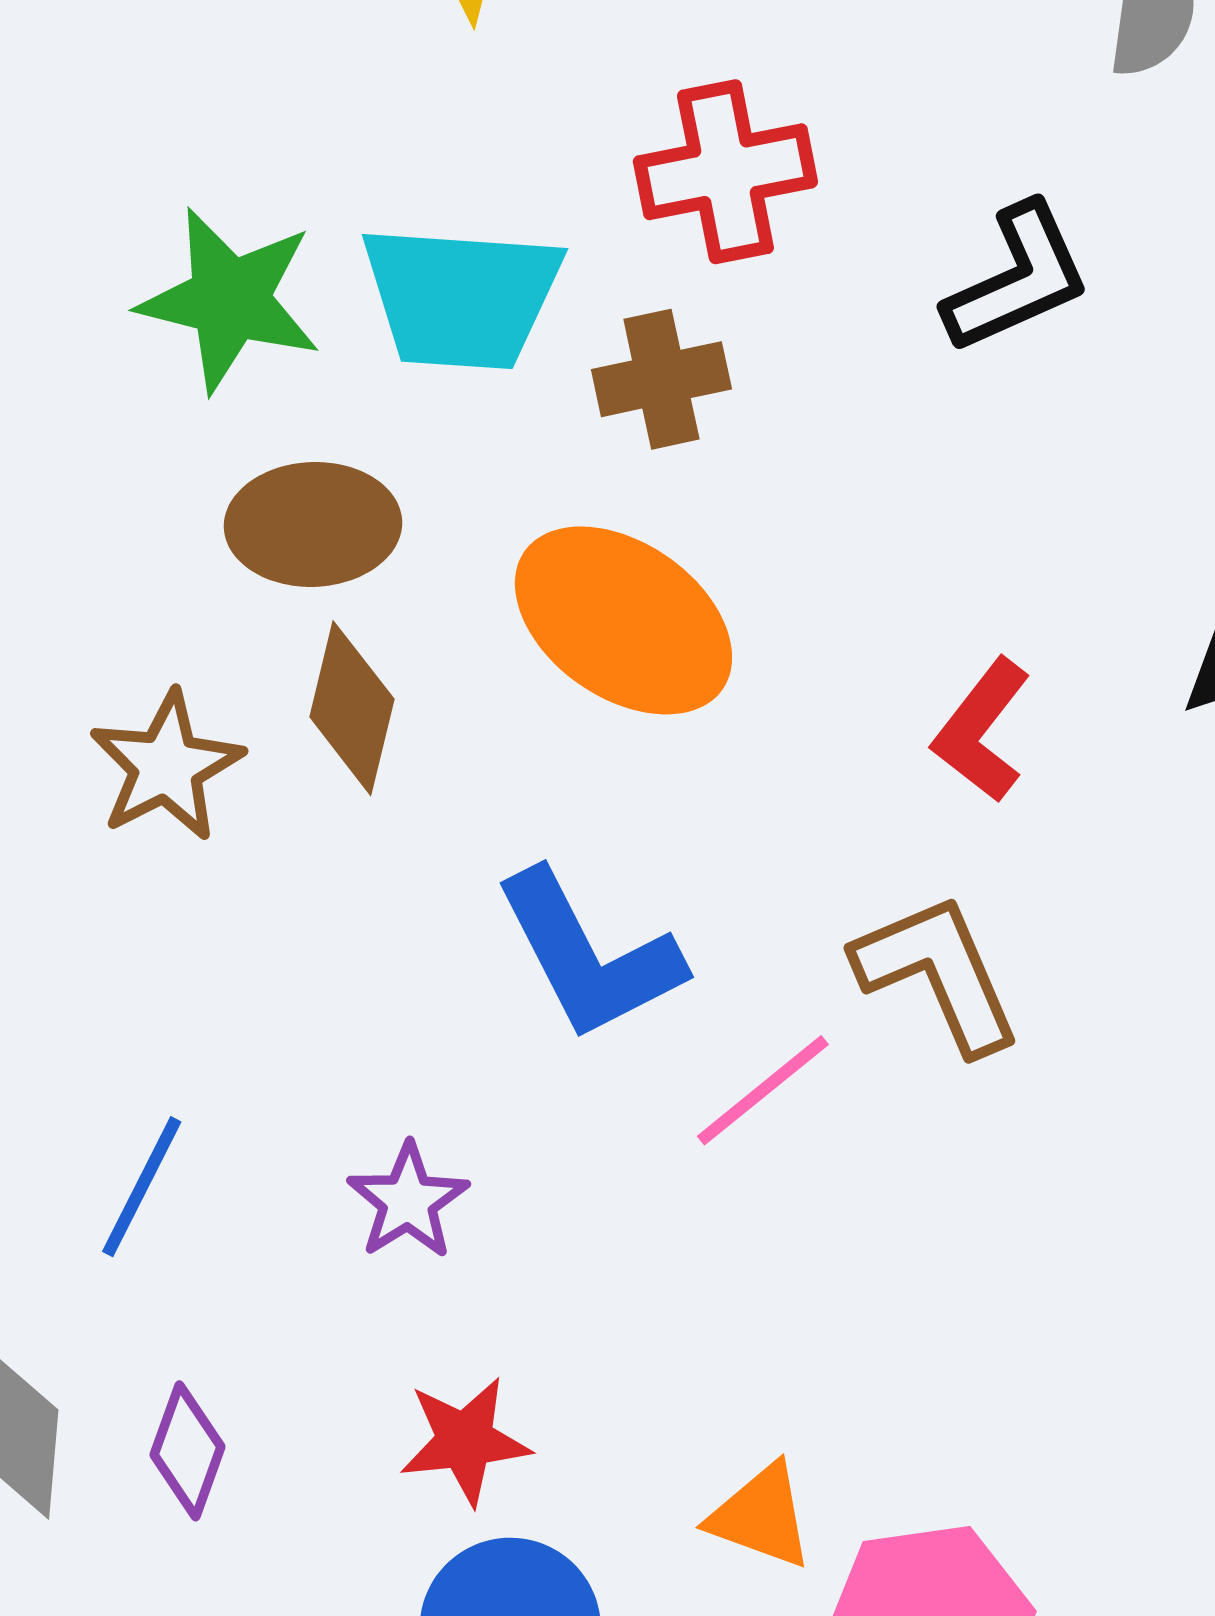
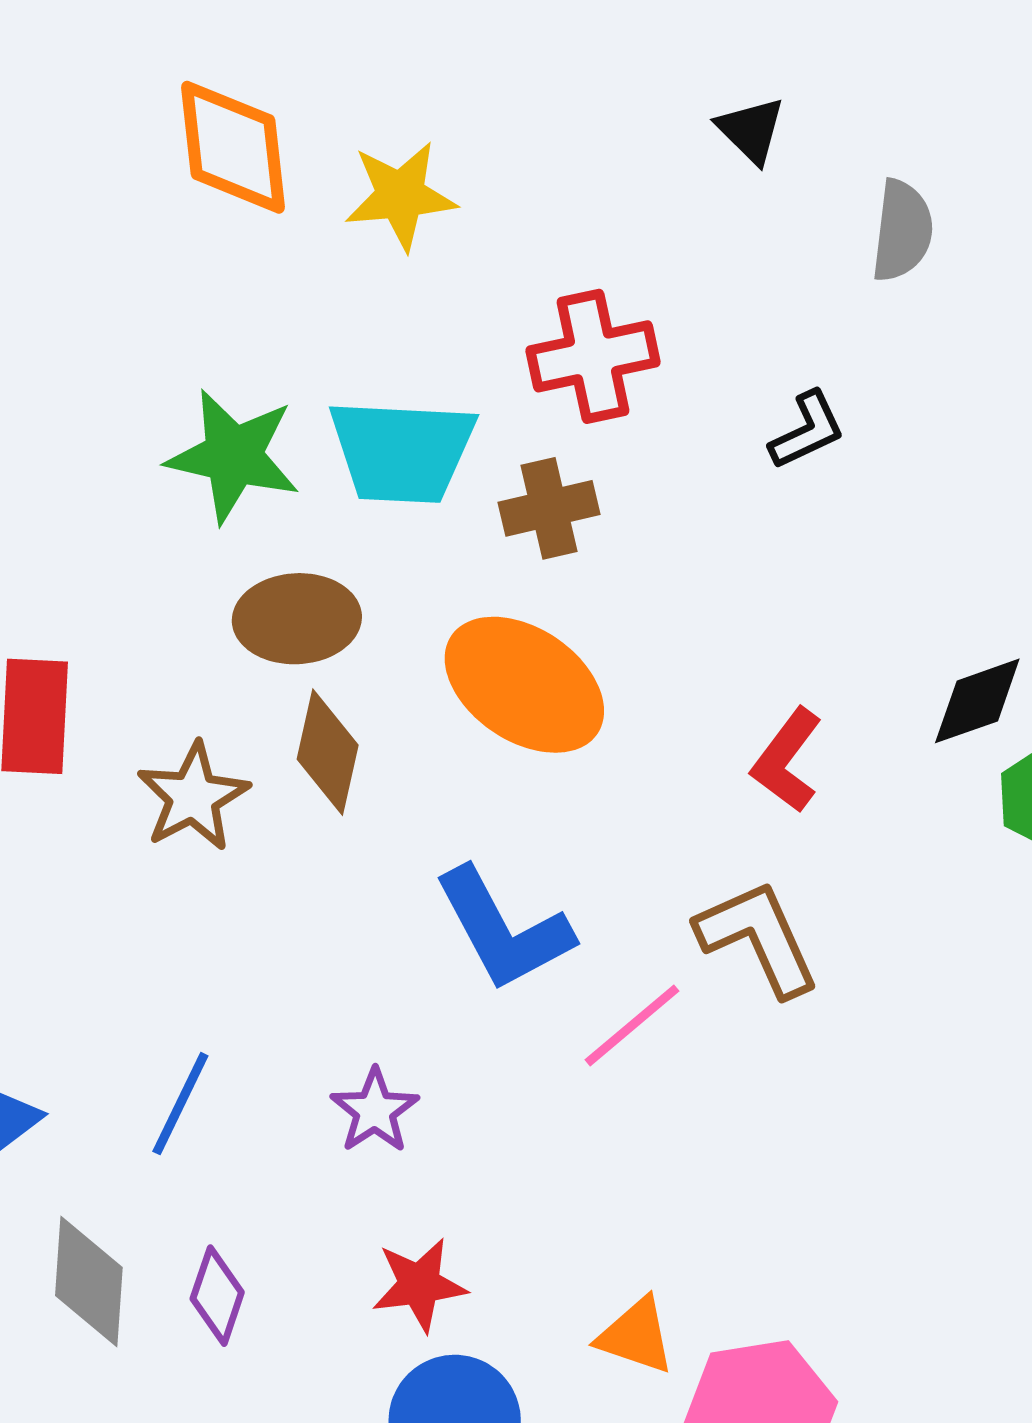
black L-shape: (1017, 278) -> (807, 430), size x0.7

